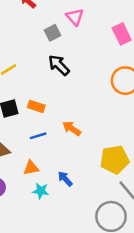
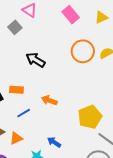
black arrow: (59, 65) -> (36, 60), moved
orange triangle: (31, 168) -> (16, 138), moved

